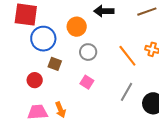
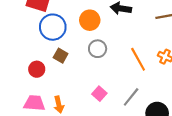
pink square: (87, 82) -> (99, 94), moved

